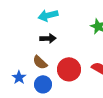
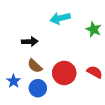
cyan arrow: (48, 15) -> (60, 18), moved
black arrow: (48, 38) -> (30, 42), moved

